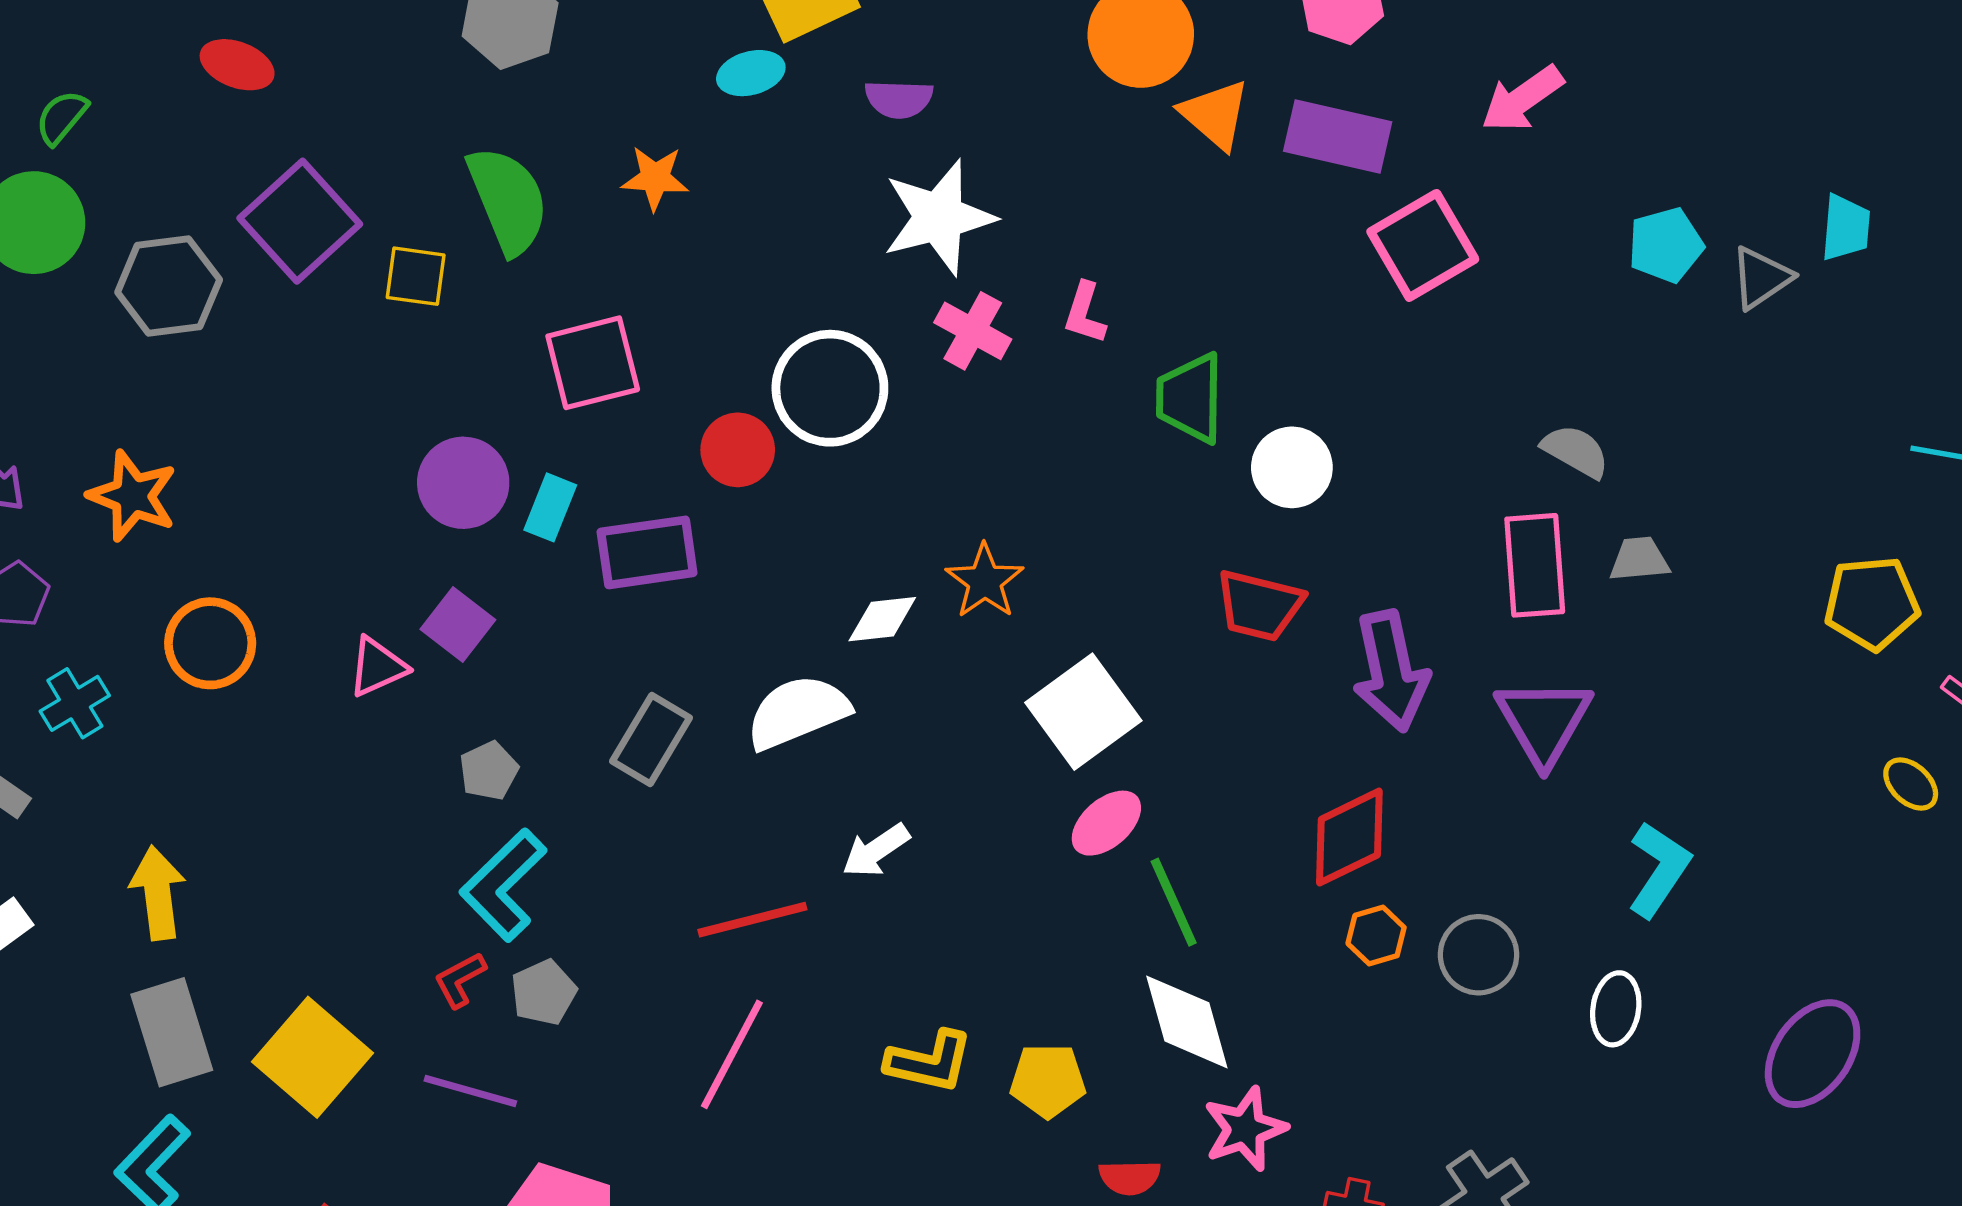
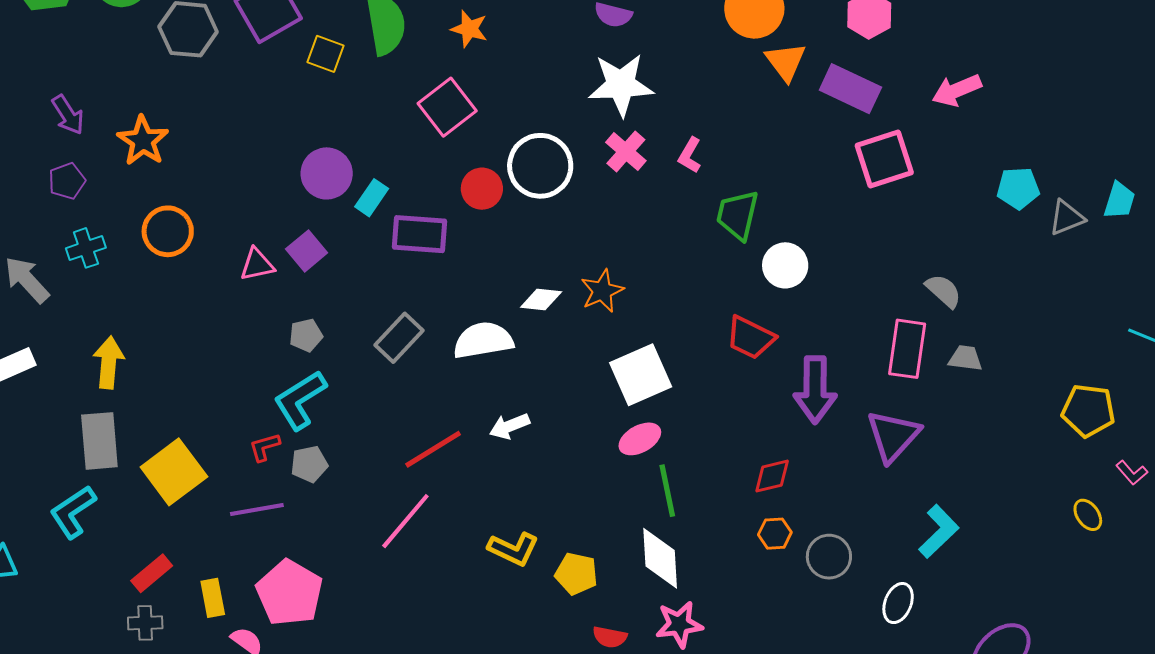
pink square: (593, 363) -> (447, 107), moved, turned -36
red diamond: (1349, 837) -> (772, 476), size x0.7
red line: (752, 920) -> (433, 449), turned -30
purple line: (470, 1091) -> (257, 510), turned -38

